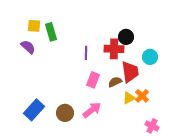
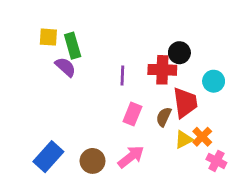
purple semicircle: (28, 47) -> (65, 67), moved
brown semicircle: (115, 82) -> (164, 117), turned -40
pink cross: (152, 126) -> (216, 161), moved

